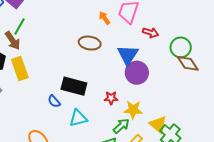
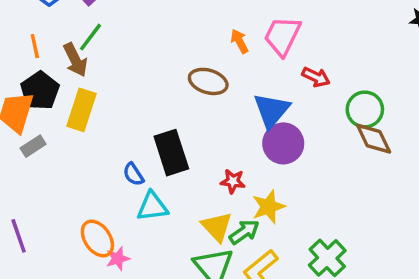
yellow rectangle: (20, 69) -> (82, 110), turned 30
black rectangle: (74, 86) -> (171, 153), turned 50
yellow star: (133, 110) -> (268, 207), turned -30
cyan triangle: (78, 118) -> (152, 207), moved
yellow triangle: (158, 125) -> (217, 227), moved

